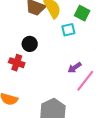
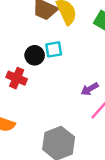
cyan square: (68, 30) -> (54, 49), moved

